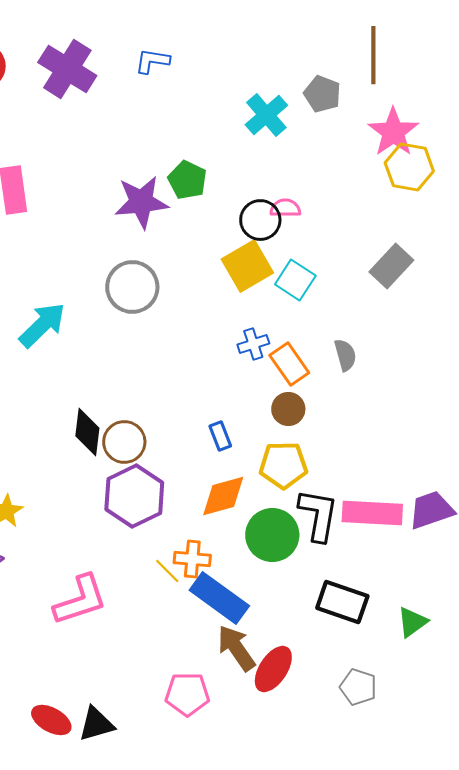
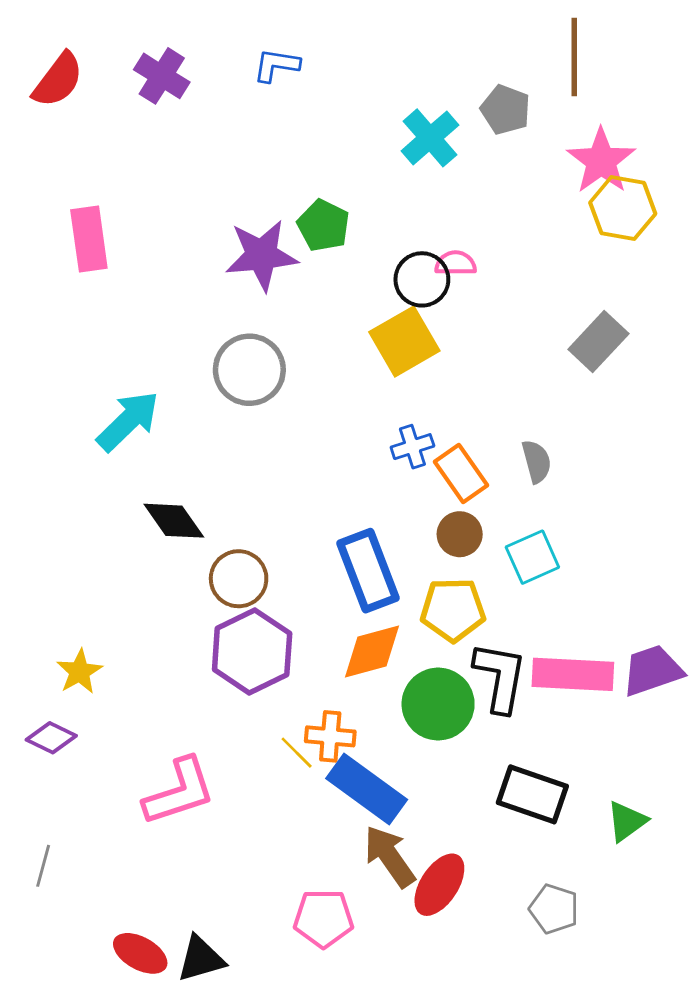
purple cross: (67, 69) -> (162, 76), size x0.7
cyan square: (295, 280) -> (532, 557), moved, turned 33
black diamond: (87, 432) -> (174, 521), moved, turned -42
blue rectangle: (220, 436) -> (368, 571), size x2.0

